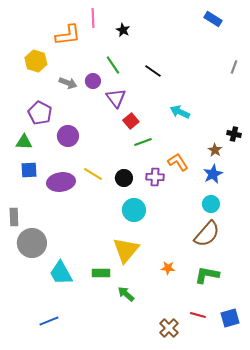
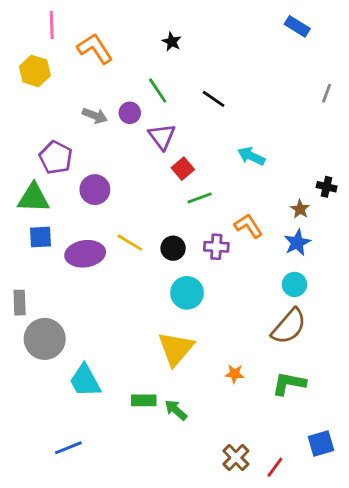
pink line: (93, 18) -> (52, 25), moved
orange L-shape: (68, 35) -> (95, 49), turned -116
yellow hexagon: (36, 61) -> (35, 71), moved
green triangle: (24, 142) -> (33, 198), size x1.4
green rectangle: (101, 273) -> (144, 400), moved
red line: (198, 315) -> (275, 467), moved, turned -70

